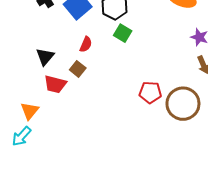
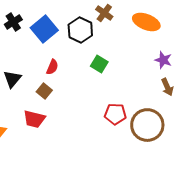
green square: (123, 33) -> (99, 64), moved
red trapezoid: (55, 84) -> (34, 119), moved

